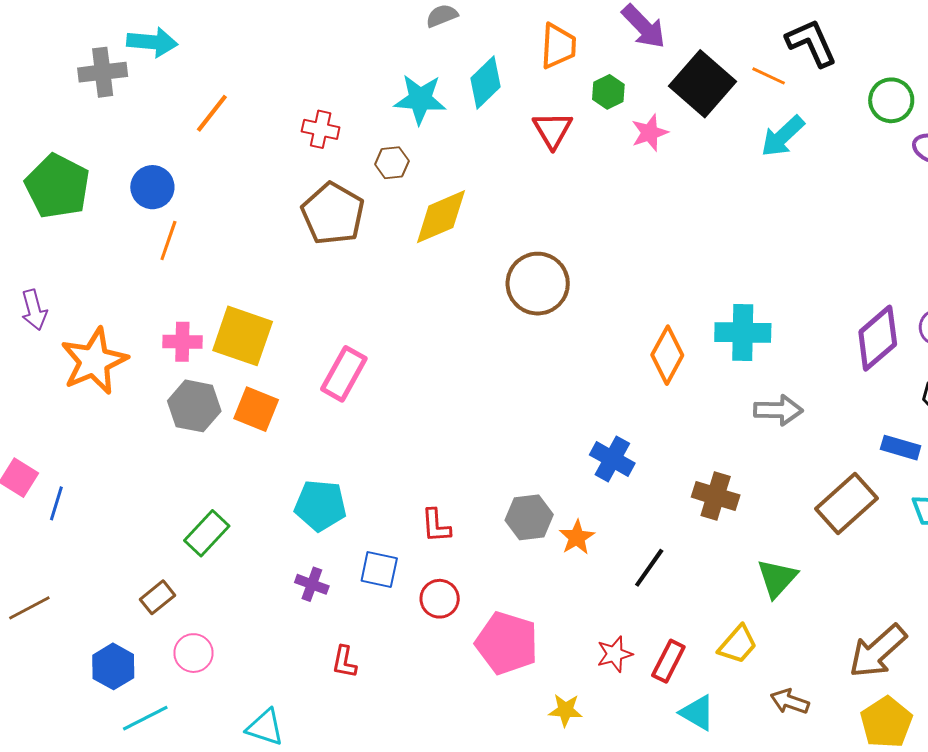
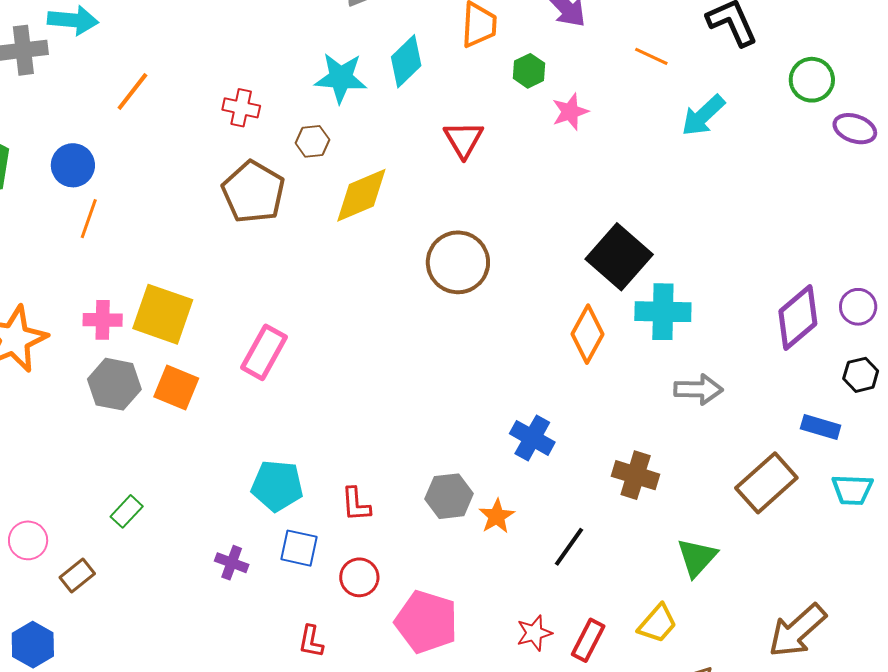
orange line: (769, 76) -> (651, 56), moved
black square: (703, 84) -> (619, 257), moved
red triangle: (553, 130) -> (464, 139), moved
cyan pentagon: (320, 505) -> (277, 486), moved
green rectangle: (207, 533) -> (127, 511), size x0.7
pink circle: (194, 653) -> (28, 540), moved
red L-shape: (344, 662) -> (311, 641), moved

